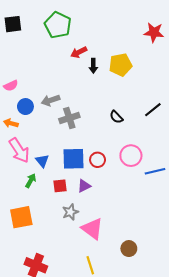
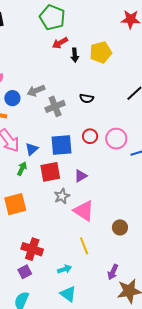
green pentagon: (58, 25) -> (52, 17), moved
black semicircle: (116, 117) -> (87, 98), moved, turned -32
red circle: (98, 160) -> (90, 136), moved
blue triangle: (42, 161) -> (32, 149), turned 32
red square: (60, 186) -> (50, 172), size x1.5
purple triangle: (84, 186) -> (81, 176), moved

